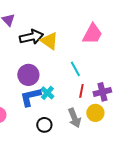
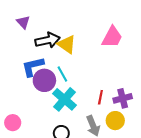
cyan line: (75, 69) -> (62, 74), moved
cyan cross: (47, 93) -> (64, 99), size x1.6
blue L-shape: (30, 97) -> (33, 67), moved

